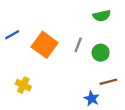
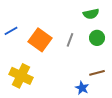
green circle: (101, 53) -> (97, 38), moved
yellow cross: (23, 85) -> (21, 76), size x1.6

